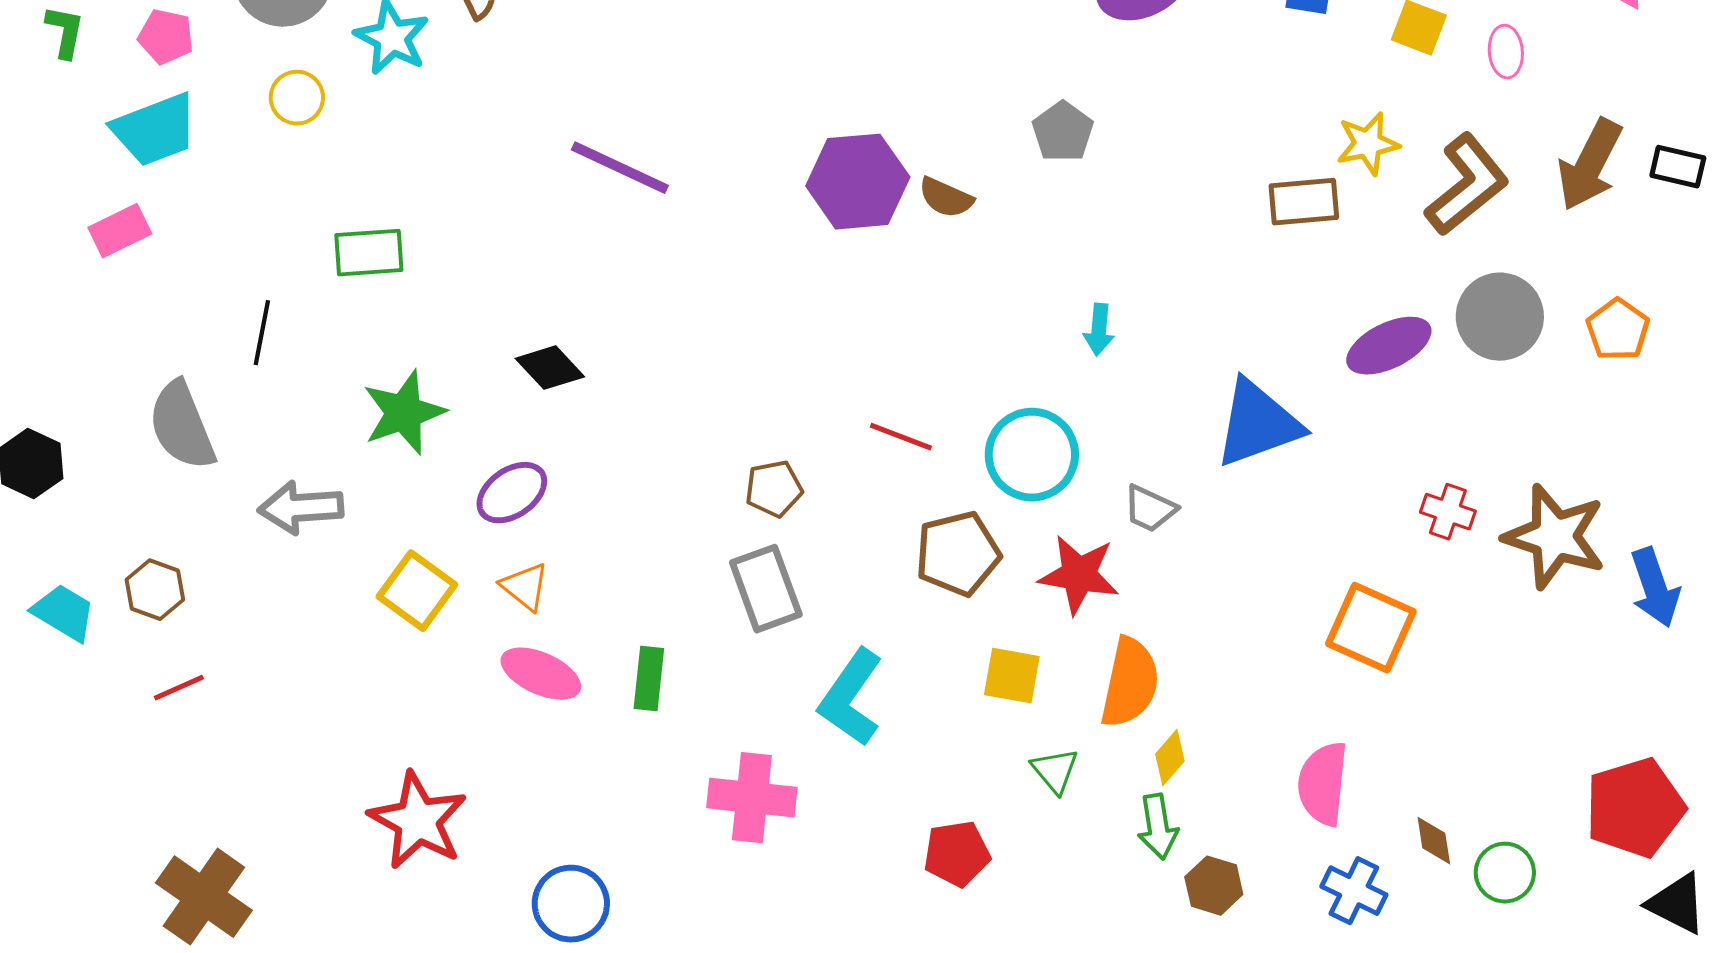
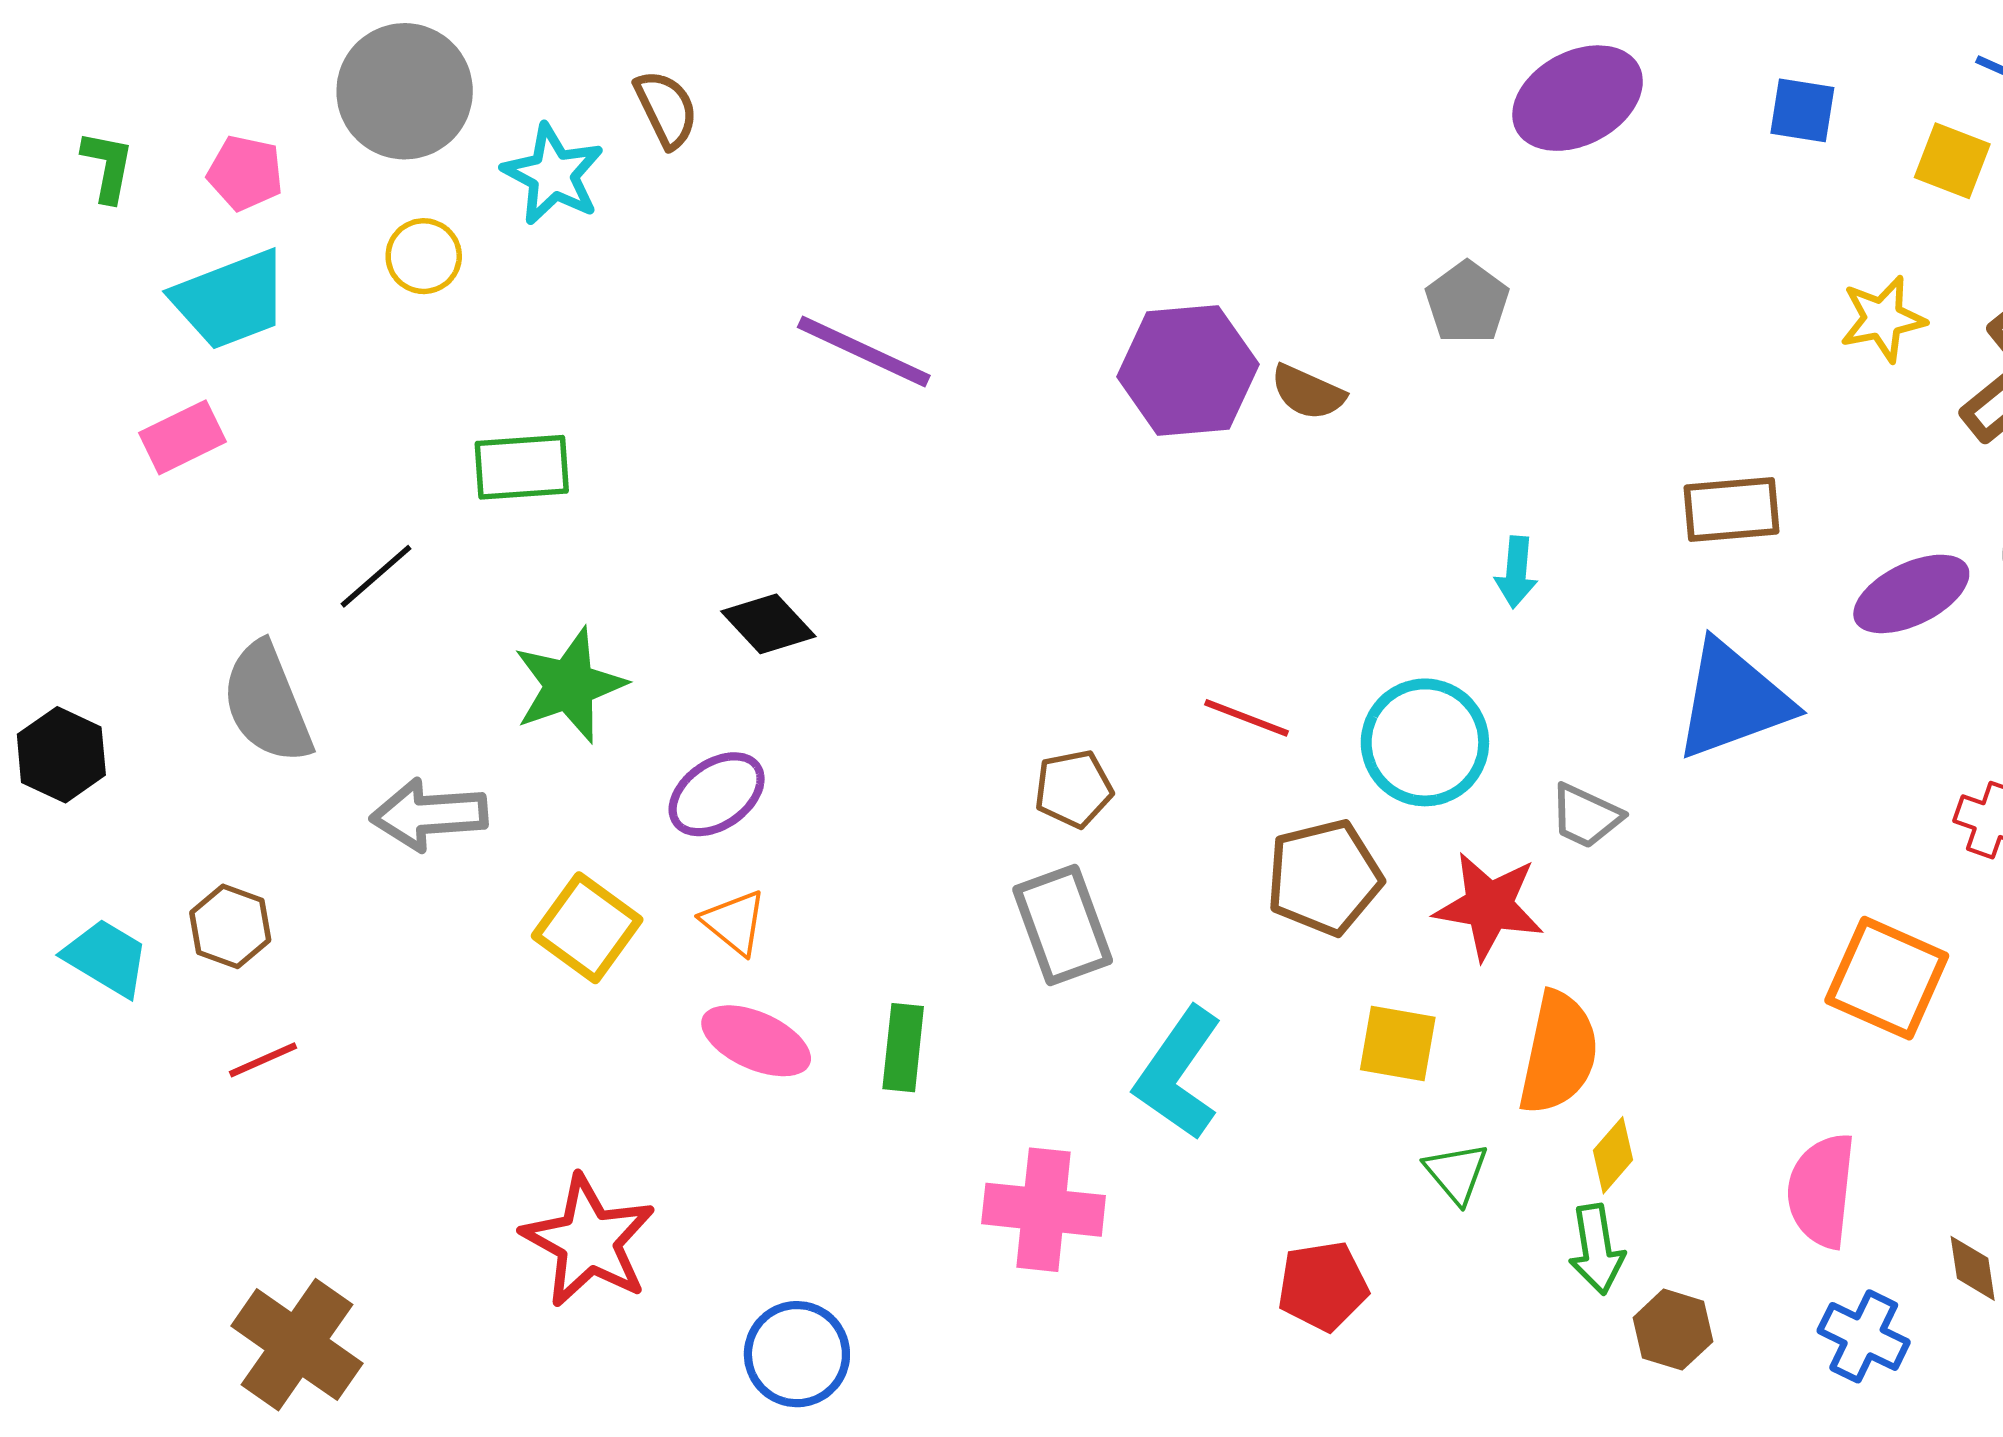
brown rectangle: (1304, 202) -> (1731, 509), moved
black line: (262, 333) -> (376, 576), turned 38

